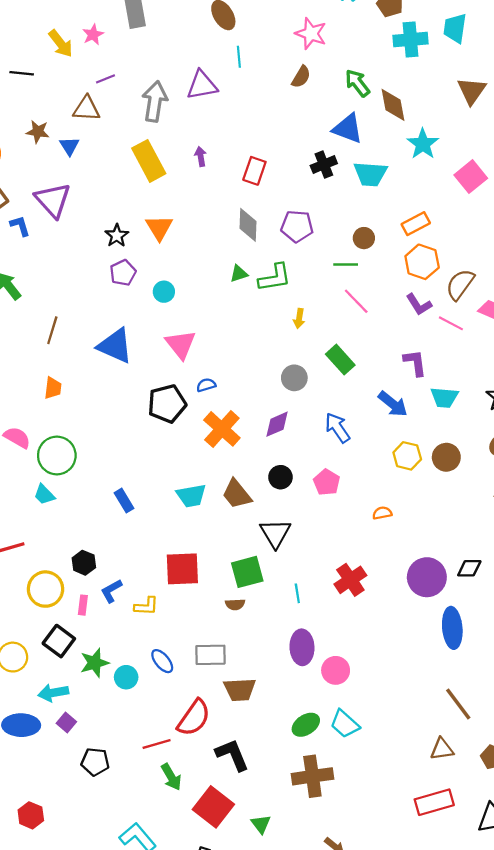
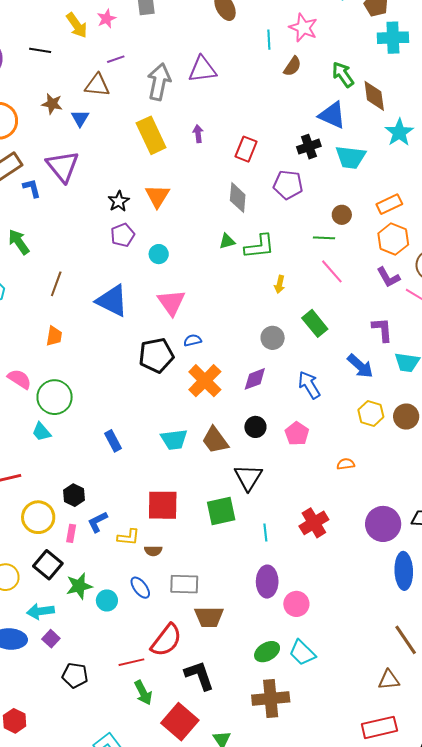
cyan line: (239, 57) -> (269, 40), moved
purple pentagon: (297, 226) -> (288, 185), moved
brown semicircle: (235, 604) -> (153, 551), moved

